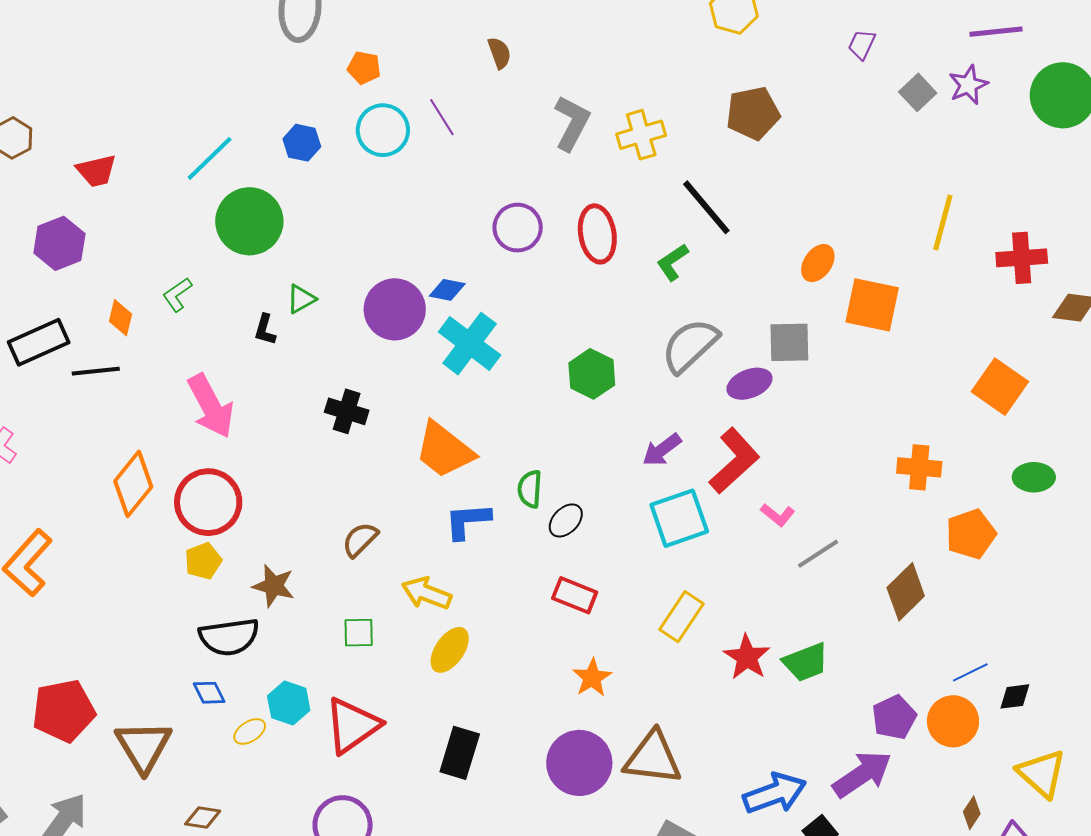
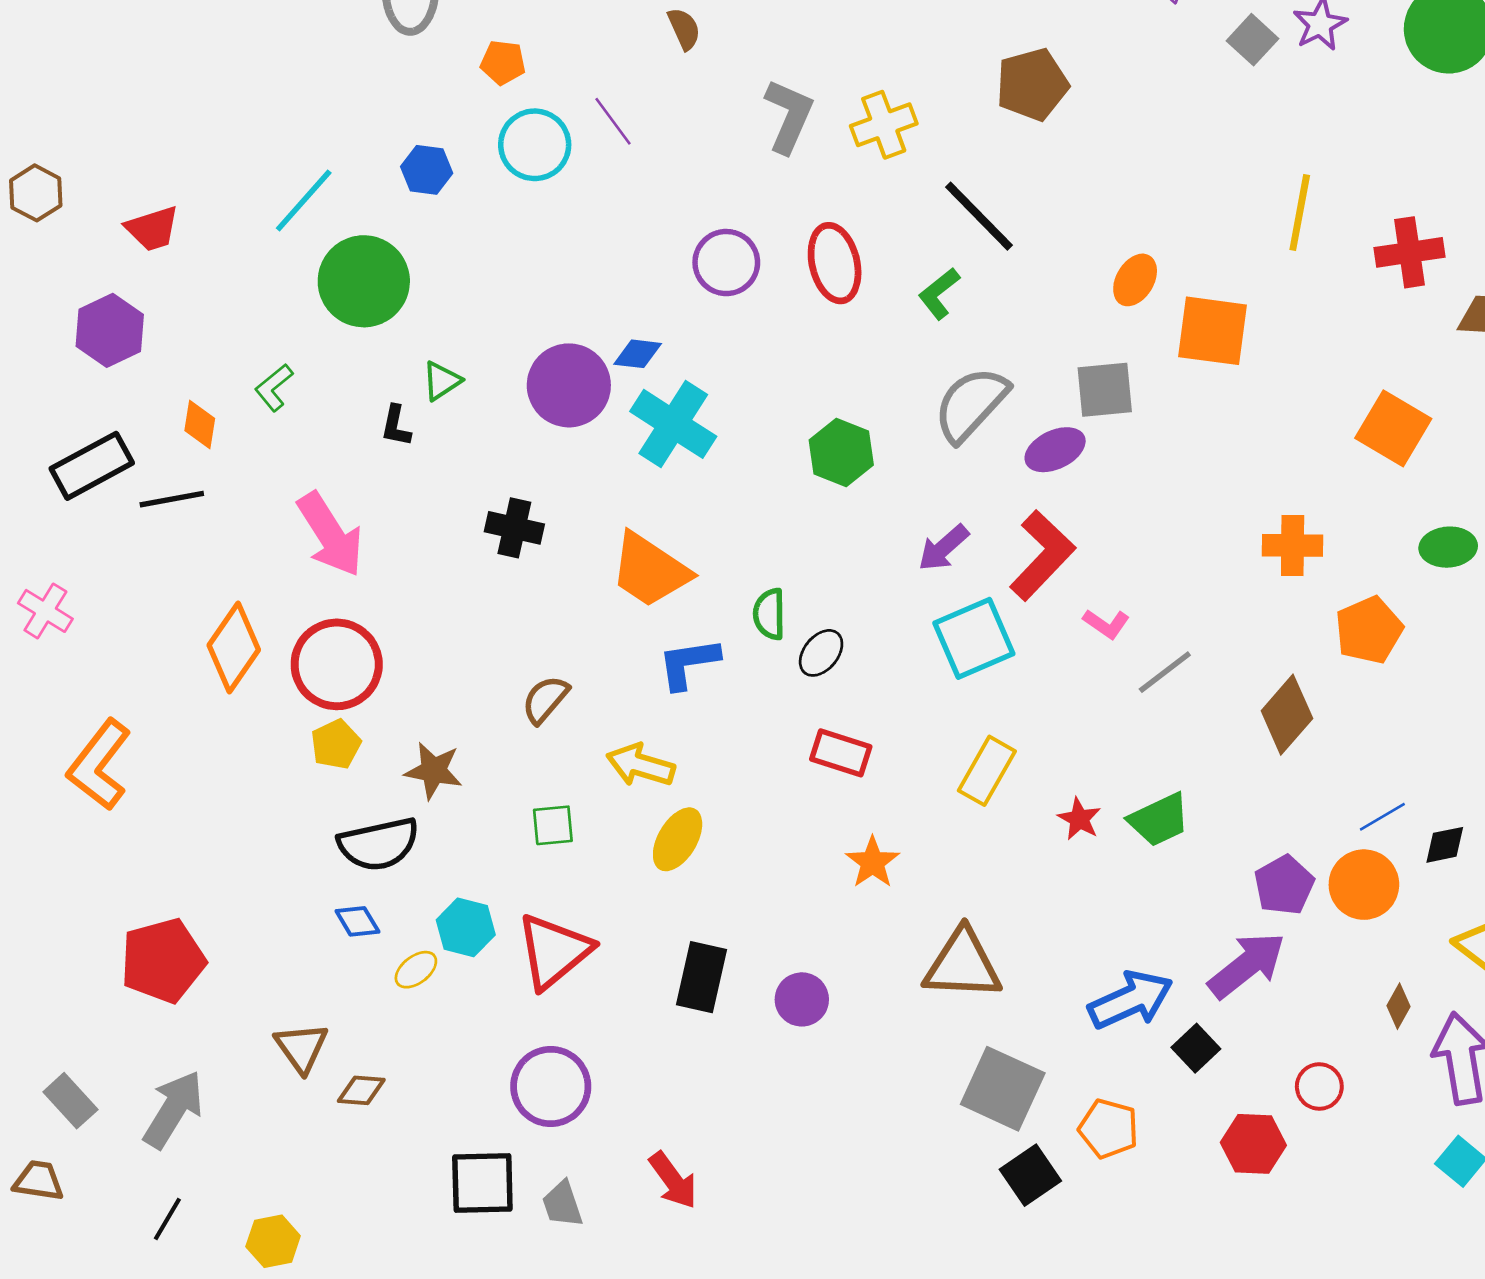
red star: (747, 657) -> (1079, 819), size x0.7
brown triangle: (143, 746) -> (301, 1048), moved, size x0.7
purple circle: (579, 763) -> (802, 999), moved, size x0.6

